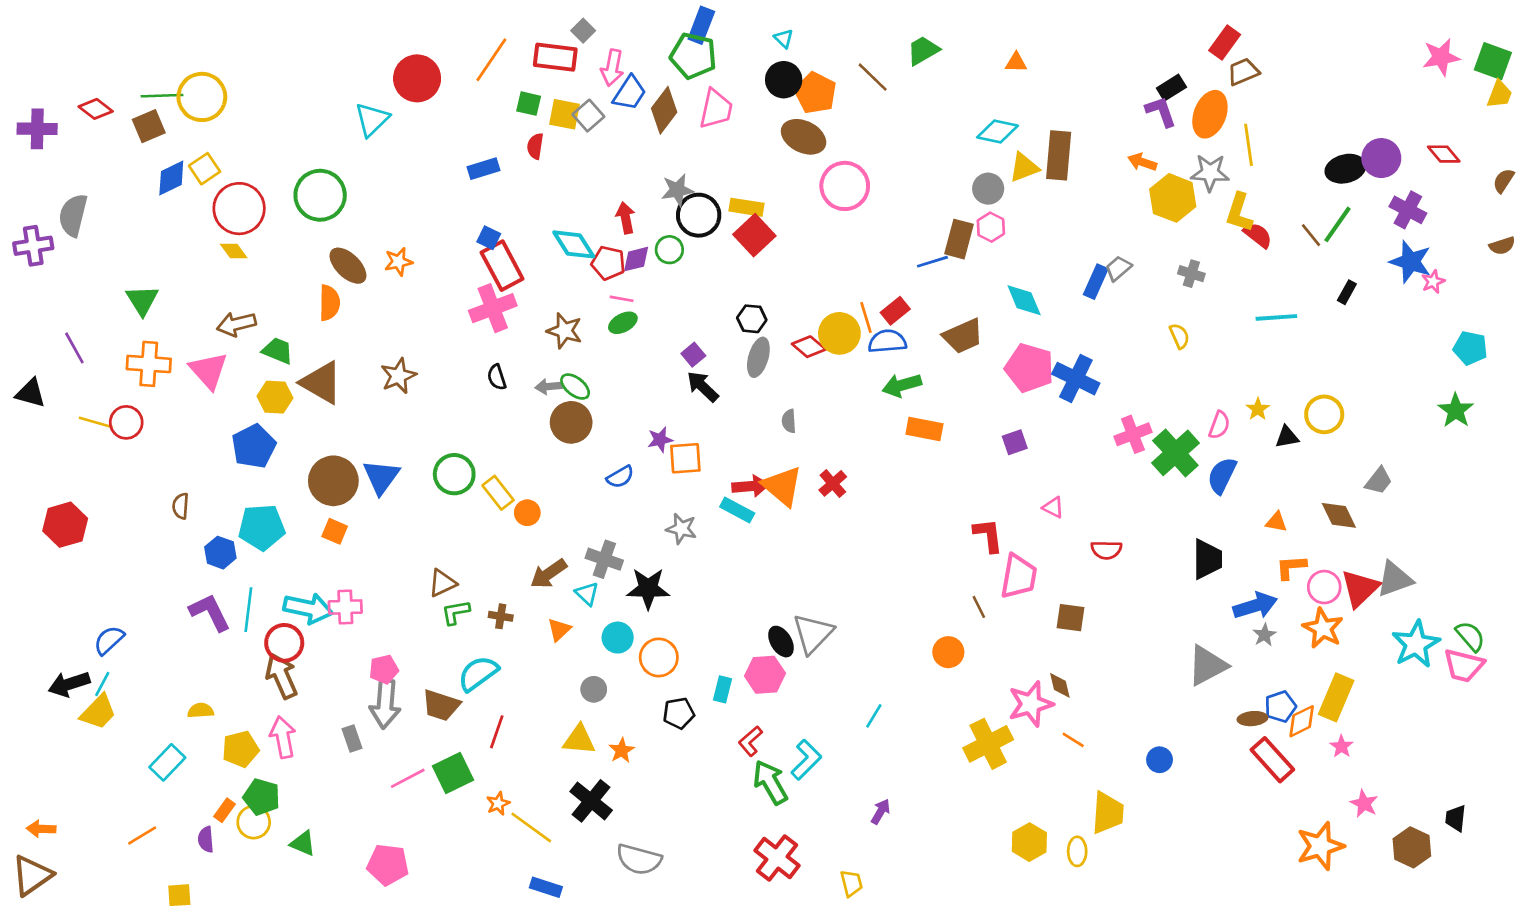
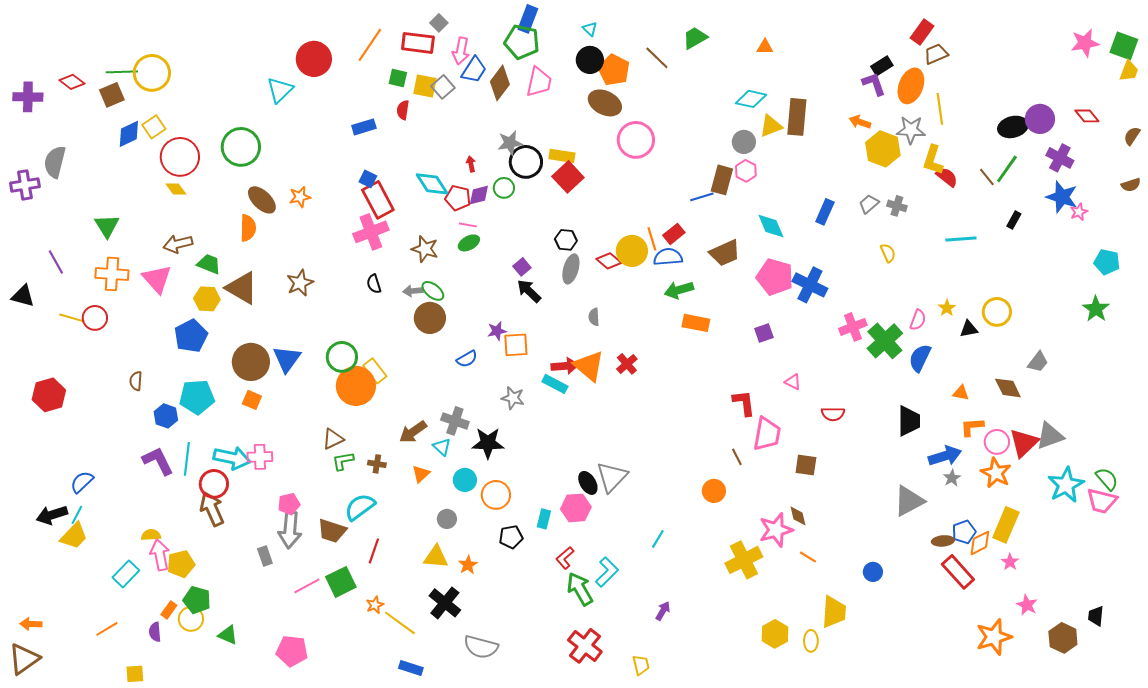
red arrow: (626, 218) -> (471, 164), size x0.7
gray trapezoid: (1118, 268) -> (869, 204), moved
orange circle: (527, 513) -> (356, 386), moved, size x2.0
pink arrow: (283, 737) -> (160, 555), moved

